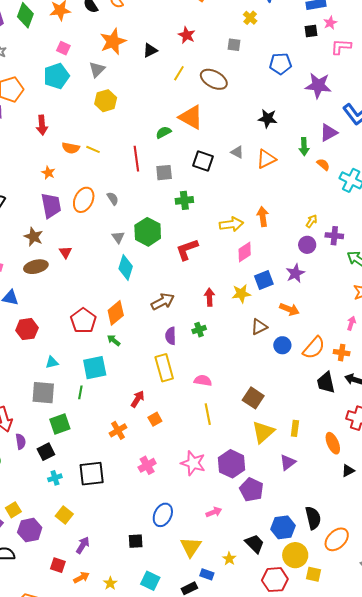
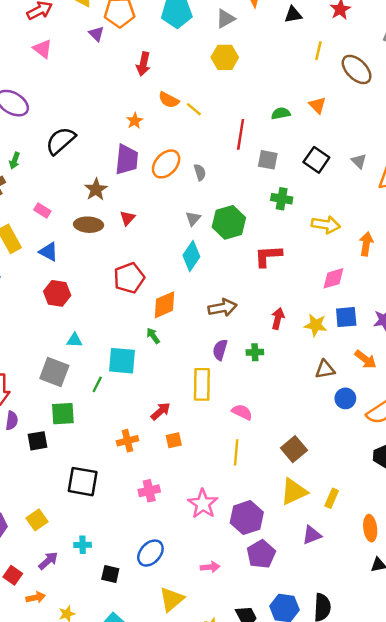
yellow line: (179, 73) -> (318, 51), turned -35
orange triangle: (191, 117) -> (317, 105), size x0.6
yellow arrow: (231, 224) -> (326, 225), moved
red pentagon: (83, 321) -> (129, 278), moved
cyan cross: (55, 478) -> (83, 545), moved

